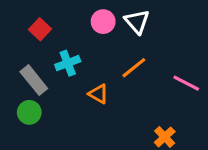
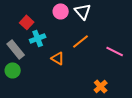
red square: (40, 29) -> (27, 22), moved

